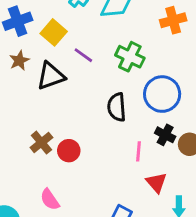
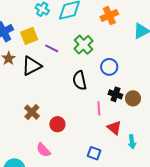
yellow square: (54, 32) -> (29, 36), turned 36
green cross: (130, 57) -> (83, 45), turned 30
blue circle: (162, 94) -> (109, 67), size x0.7
red circle: (69, 151) -> (57, 124), moved

